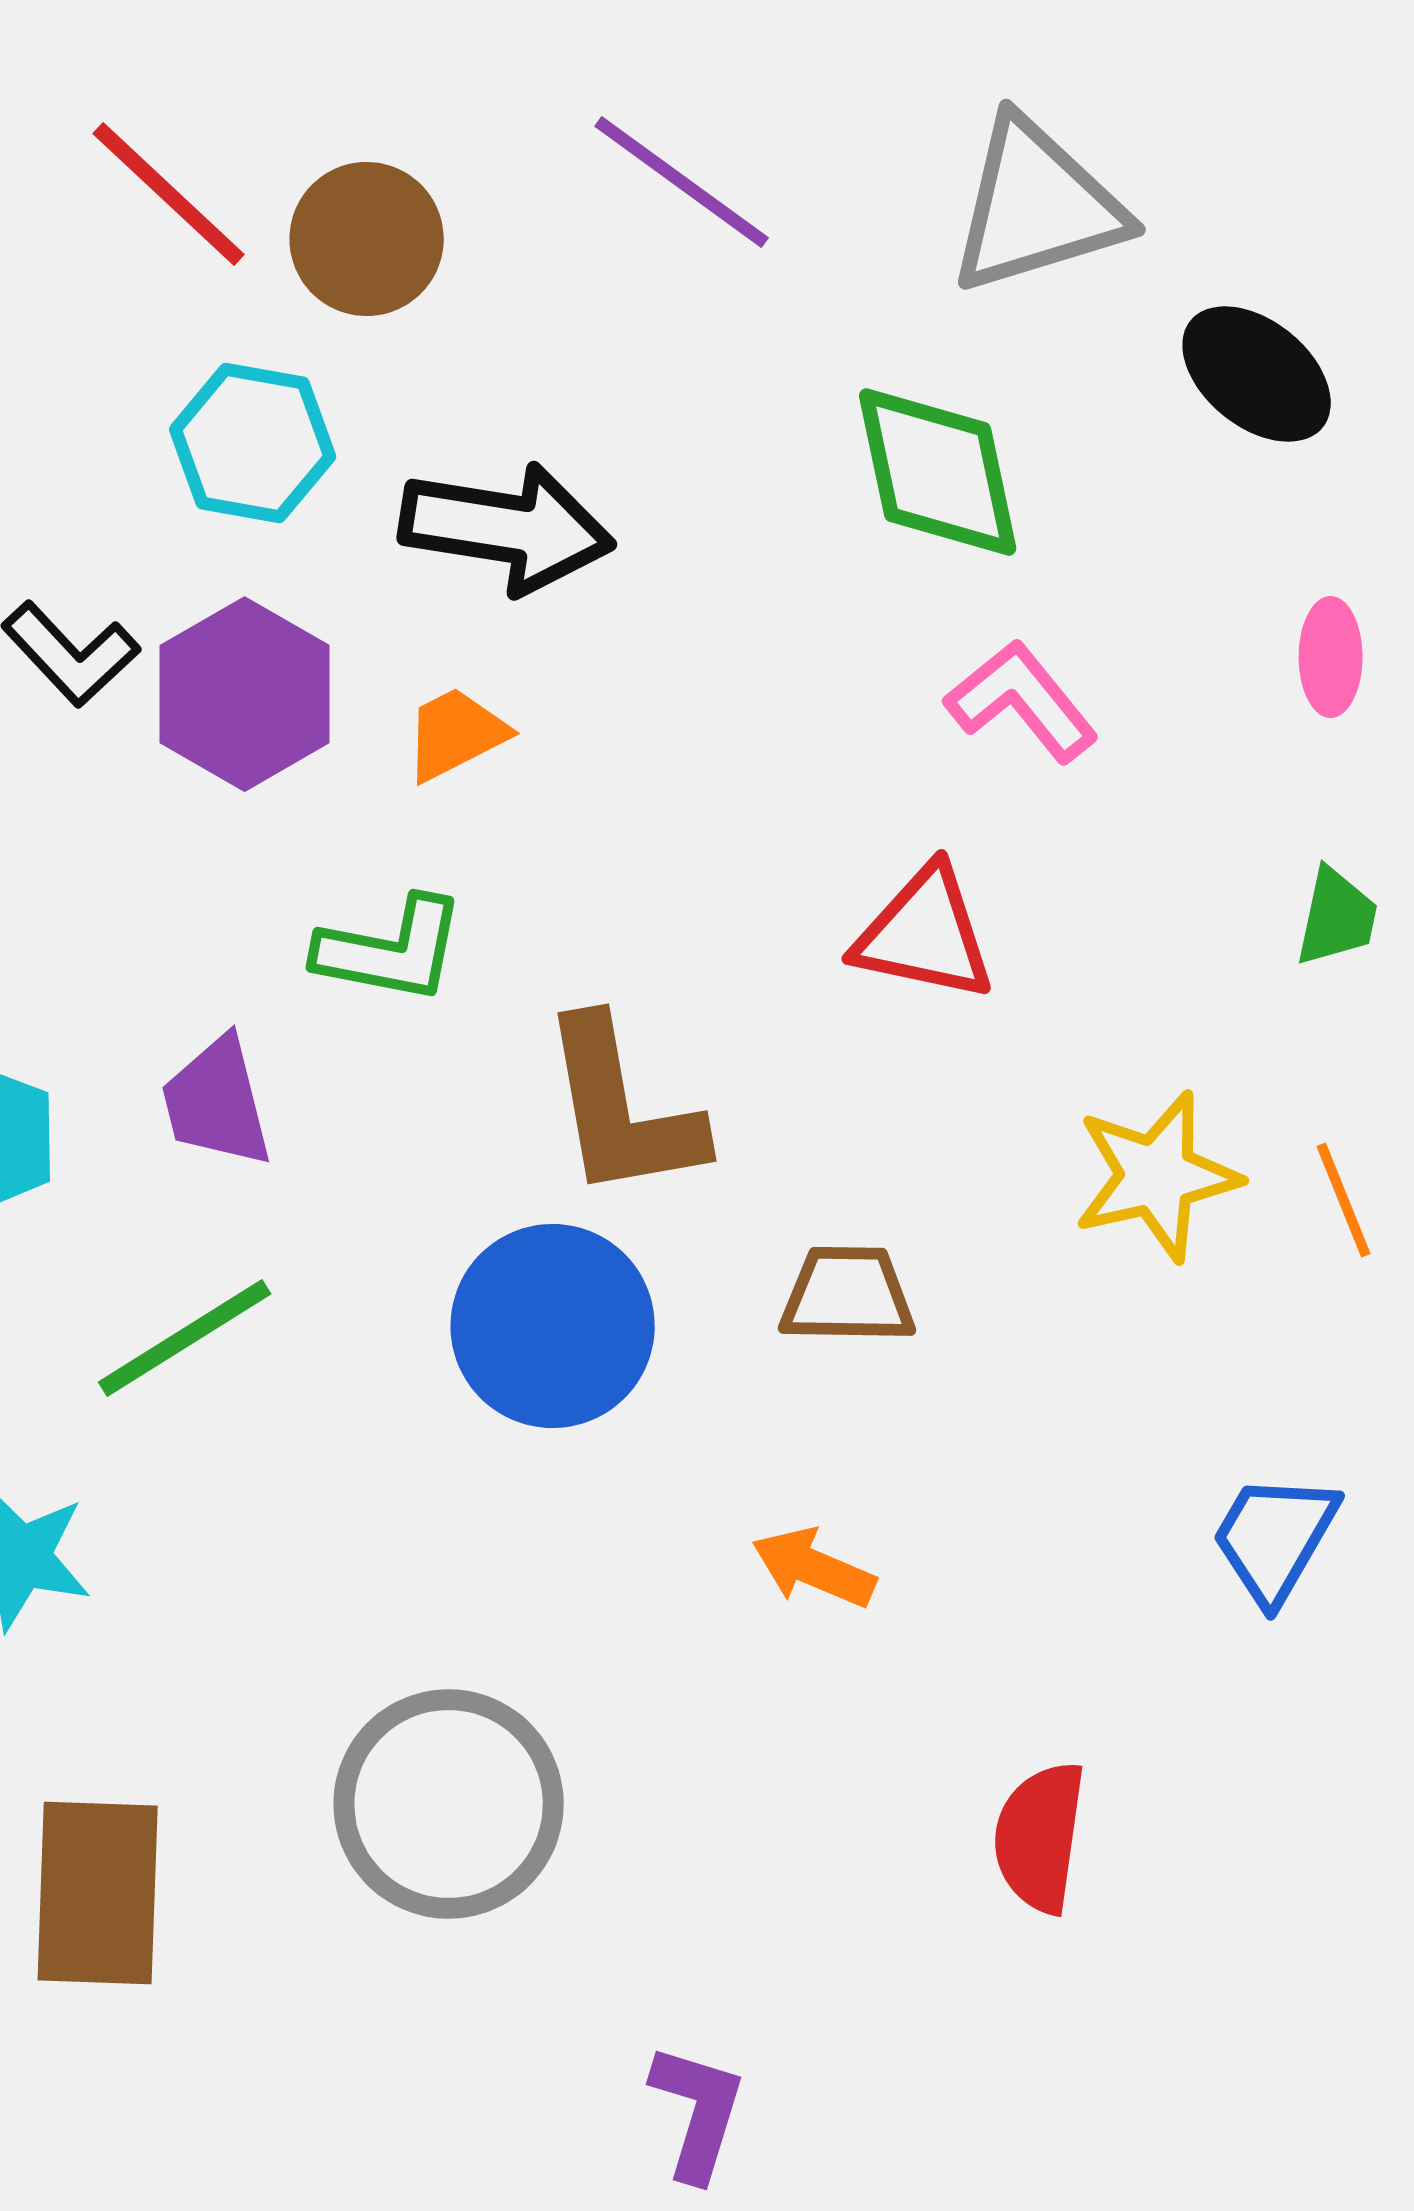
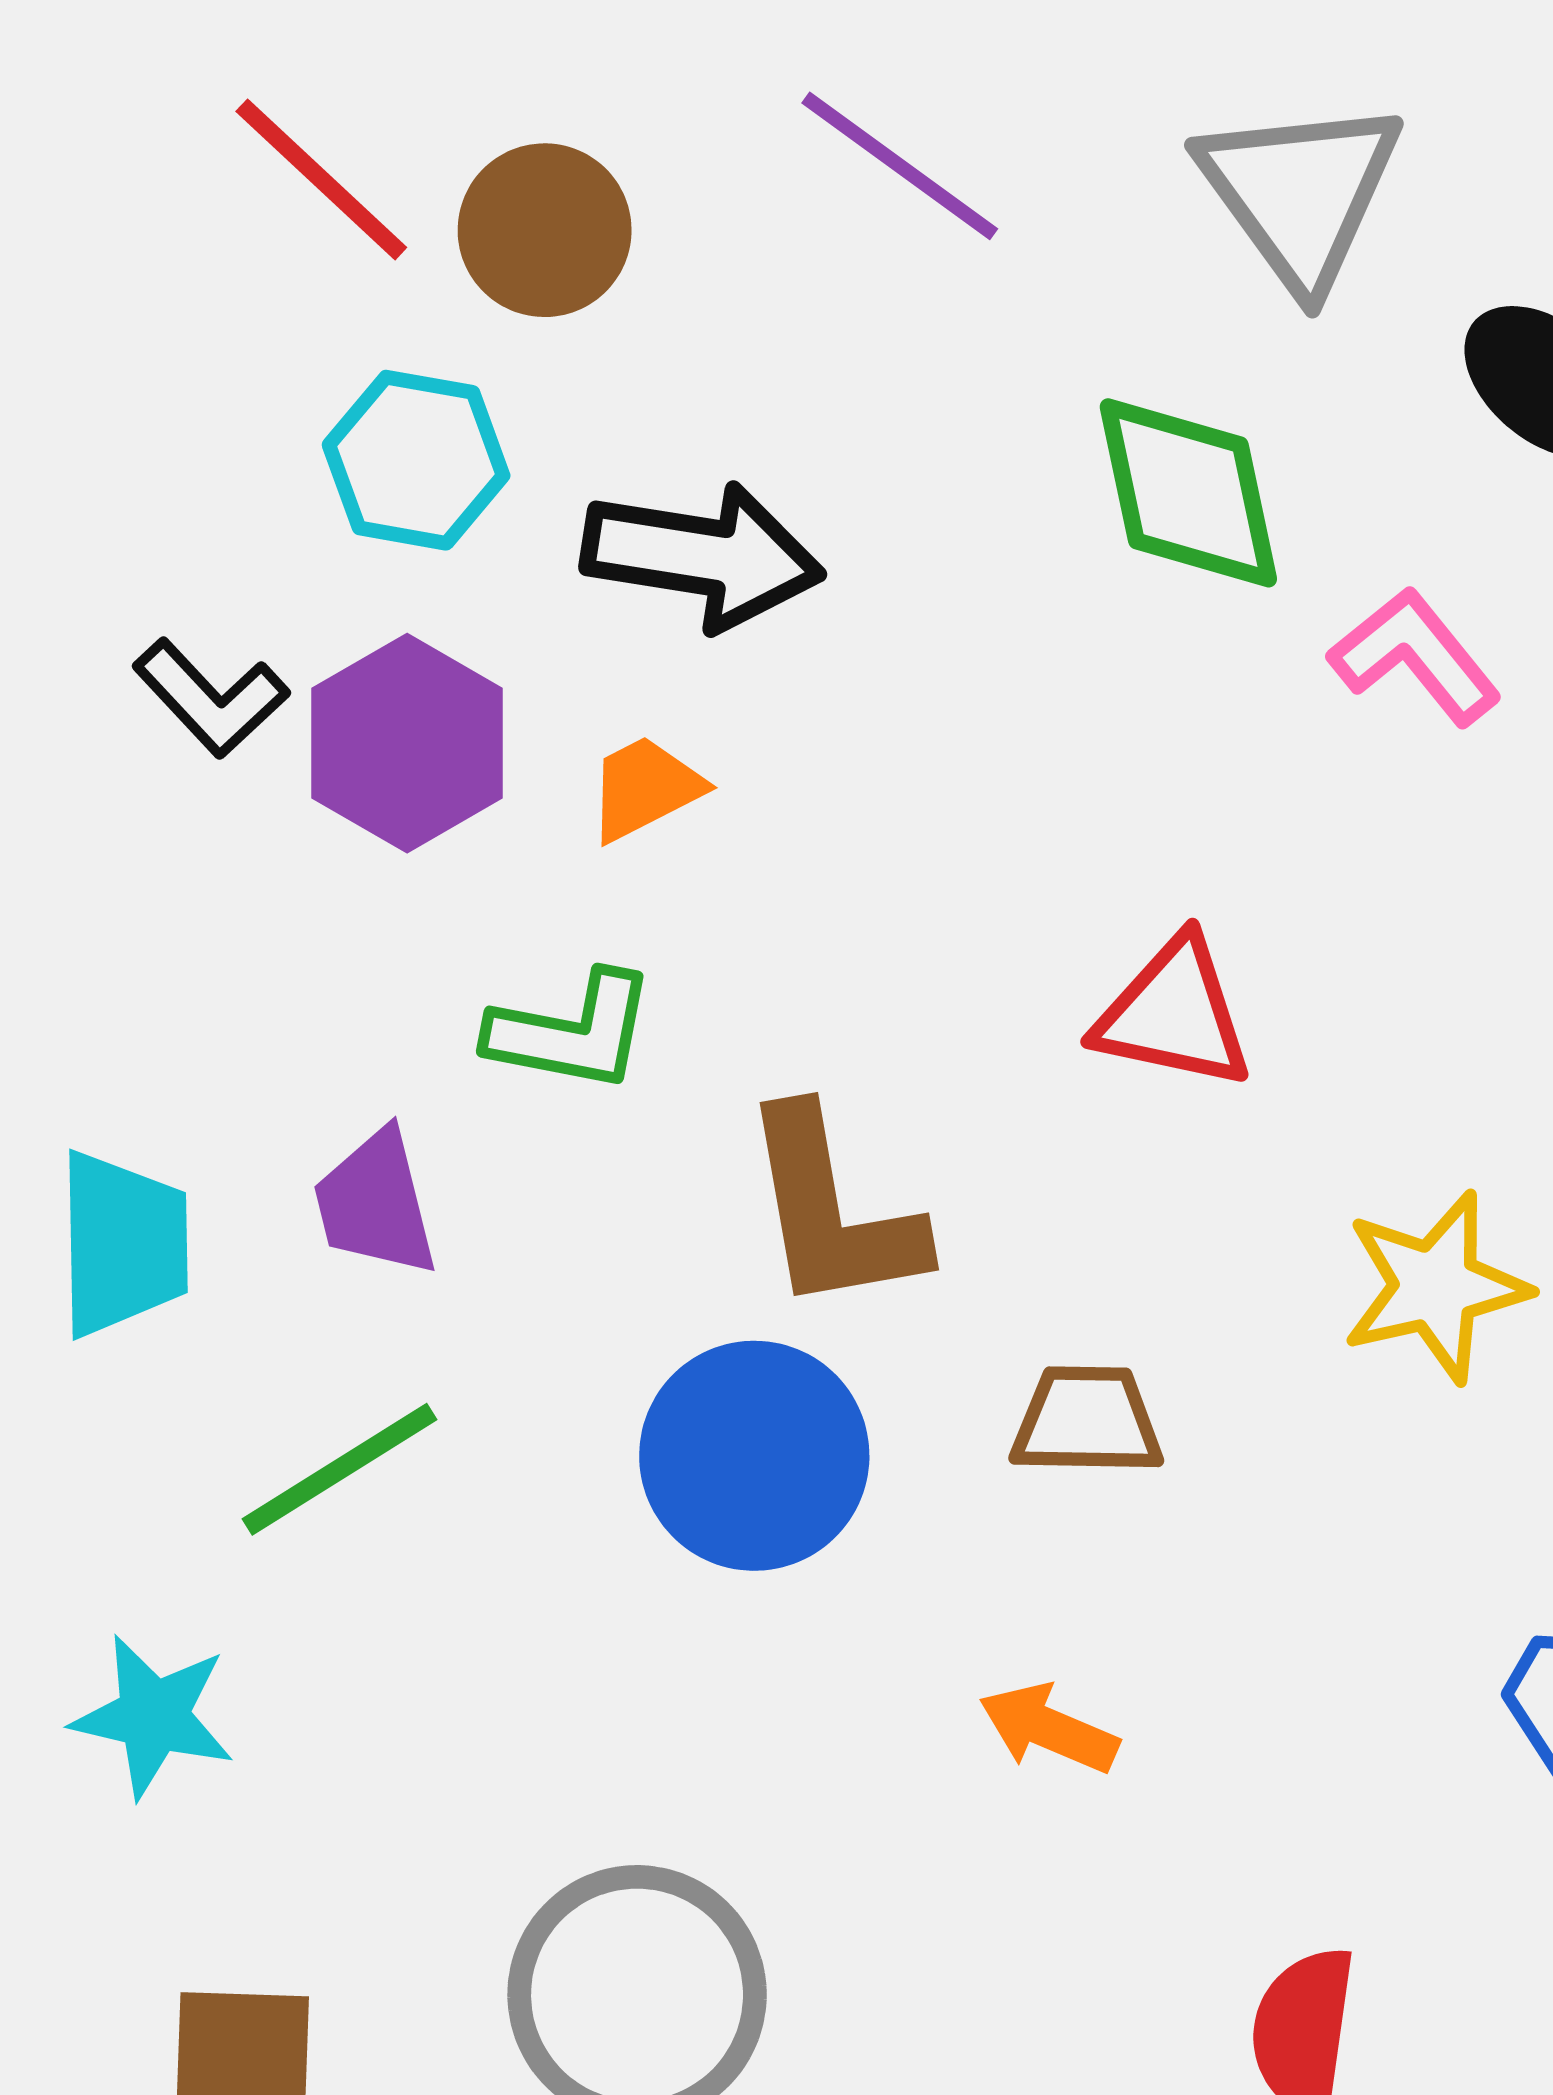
gray triangle: (1037, 206) -> (1300, 193), turned -49
pink L-shape: (1022, 701) -> (1415, 656), moved

